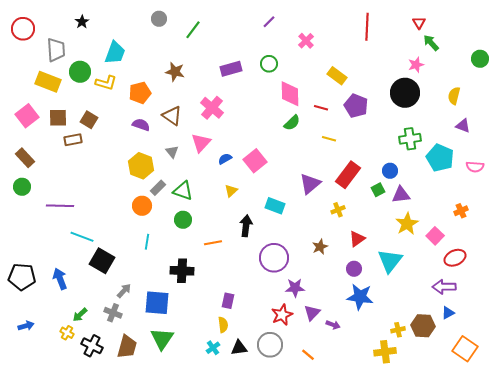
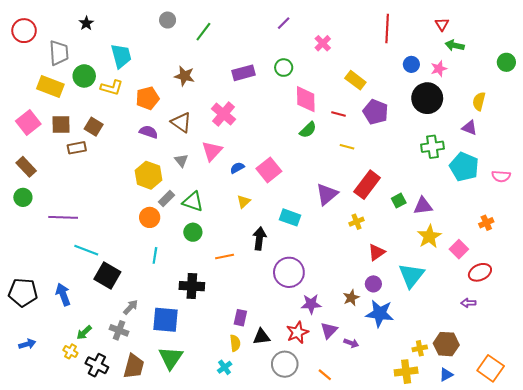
green arrow: (431, 43) -> (455, 45), turned -36
cyan trapezoid: (115, 53) -> (121, 56), turned -35
purple triangle: (463, 126) -> (469, 128), moved
blue circle: (390, 171) -> (411, 64), moved
brown star: (320, 247) -> (351, 298), moved
purple arrow: (444, 287) -> (468, 303), size x0.6
blue triangle: (448, 313) -> (446, 375), moved
black triangle: (239, 348) -> (262, 337), moved

